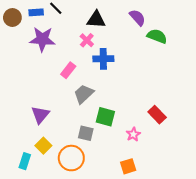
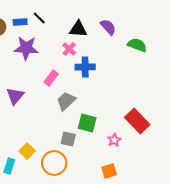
purple semicircle: (137, 18) -> (108, 27), moved
purple triangle: (40, 115) -> (15, 96), moved
red rectangle: (157, 115) -> (137, 121), size x1.4

